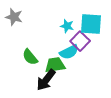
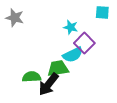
cyan square: (91, 24) -> (102, 12), moved, size x0.6
green semicircle: (30, 57) -> (32, 77), moved, turned 126

